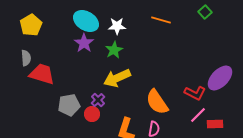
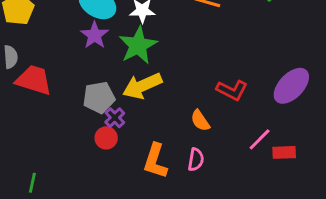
green star: (114, 50) -> (138, 45), size x1.5
red L-shape: (195, 93) -> (232, 90), moved
orange semicircle: (157, 102) -> (200, 121), size x0.6
gray pentagon: (69, 105) -> (99, 97), moved

